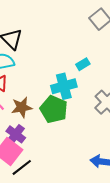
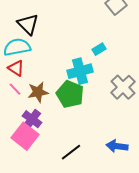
black line: (22, 167) -> (71, 152), moved

